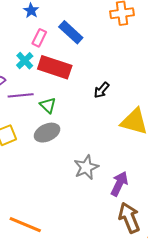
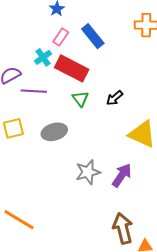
green triangle: (48, 105) -> (80, 99), moved
purple arrow: (119, 184) -> (122, 175), moved

